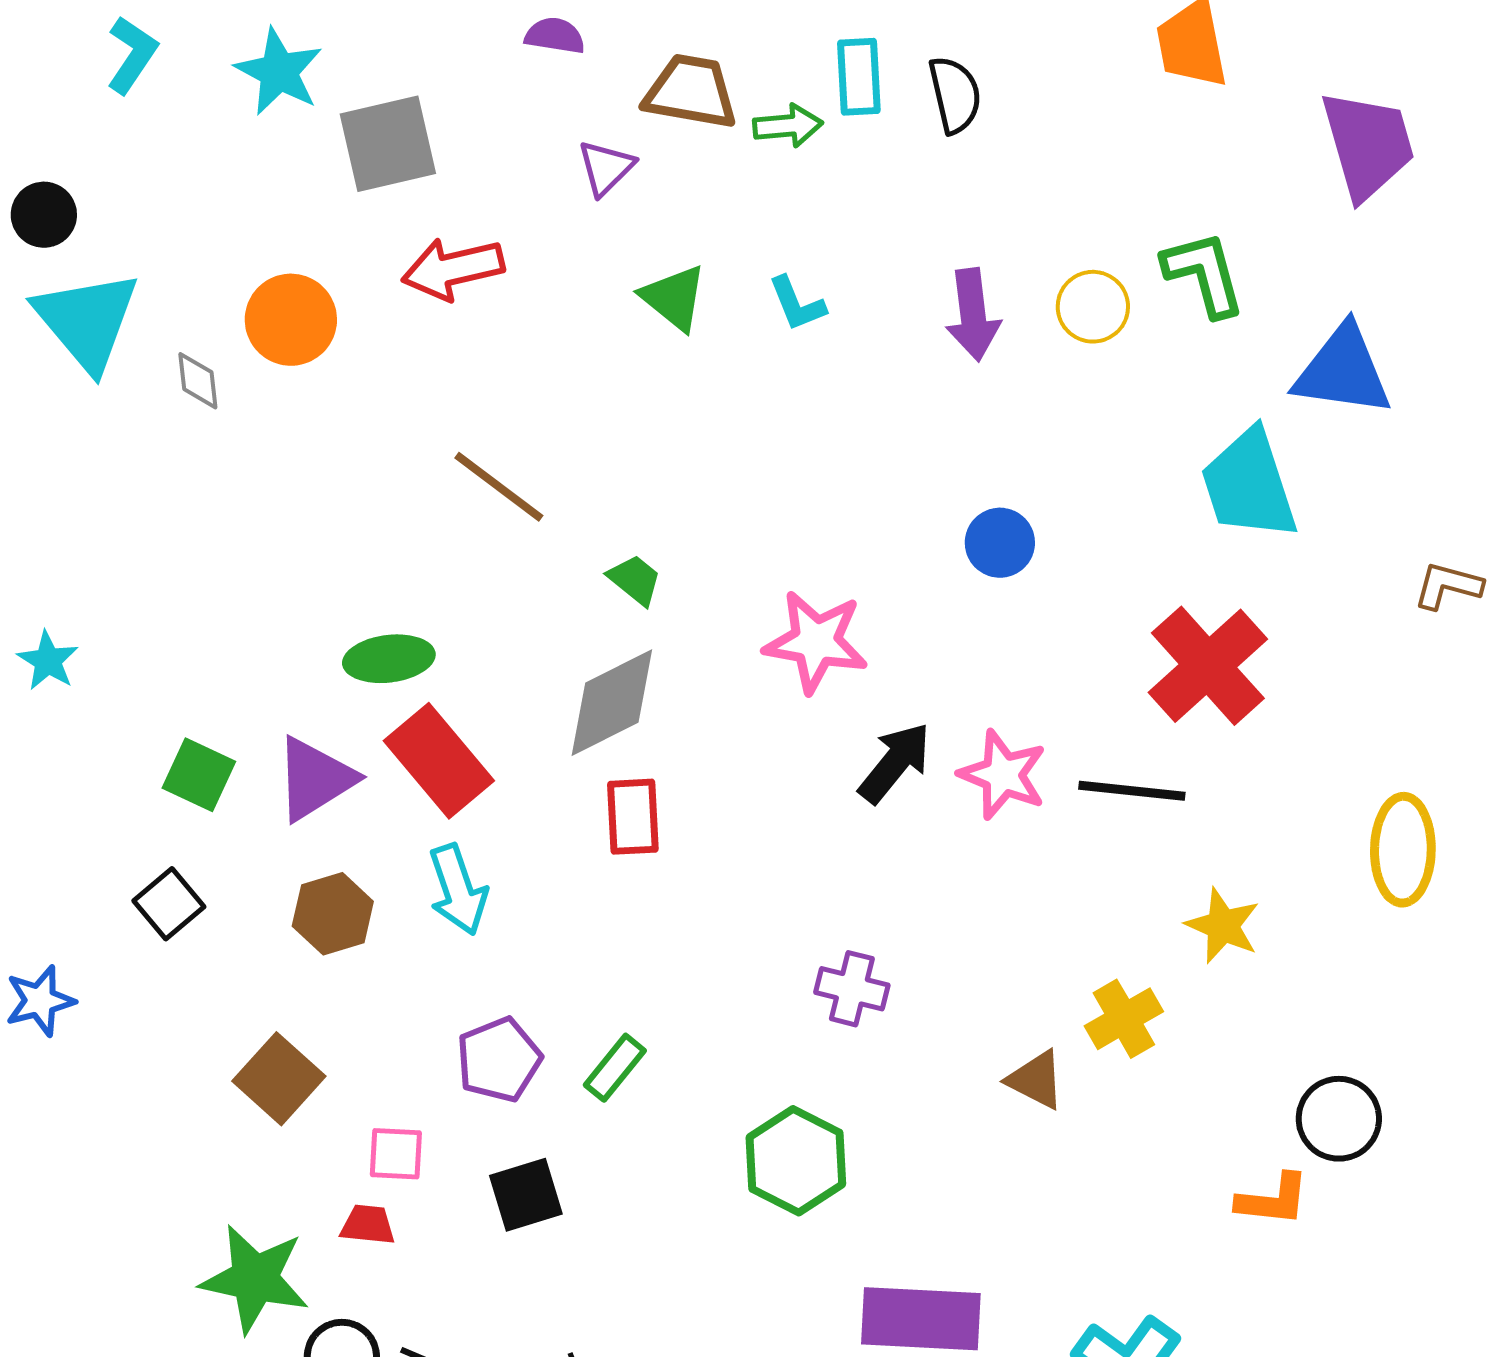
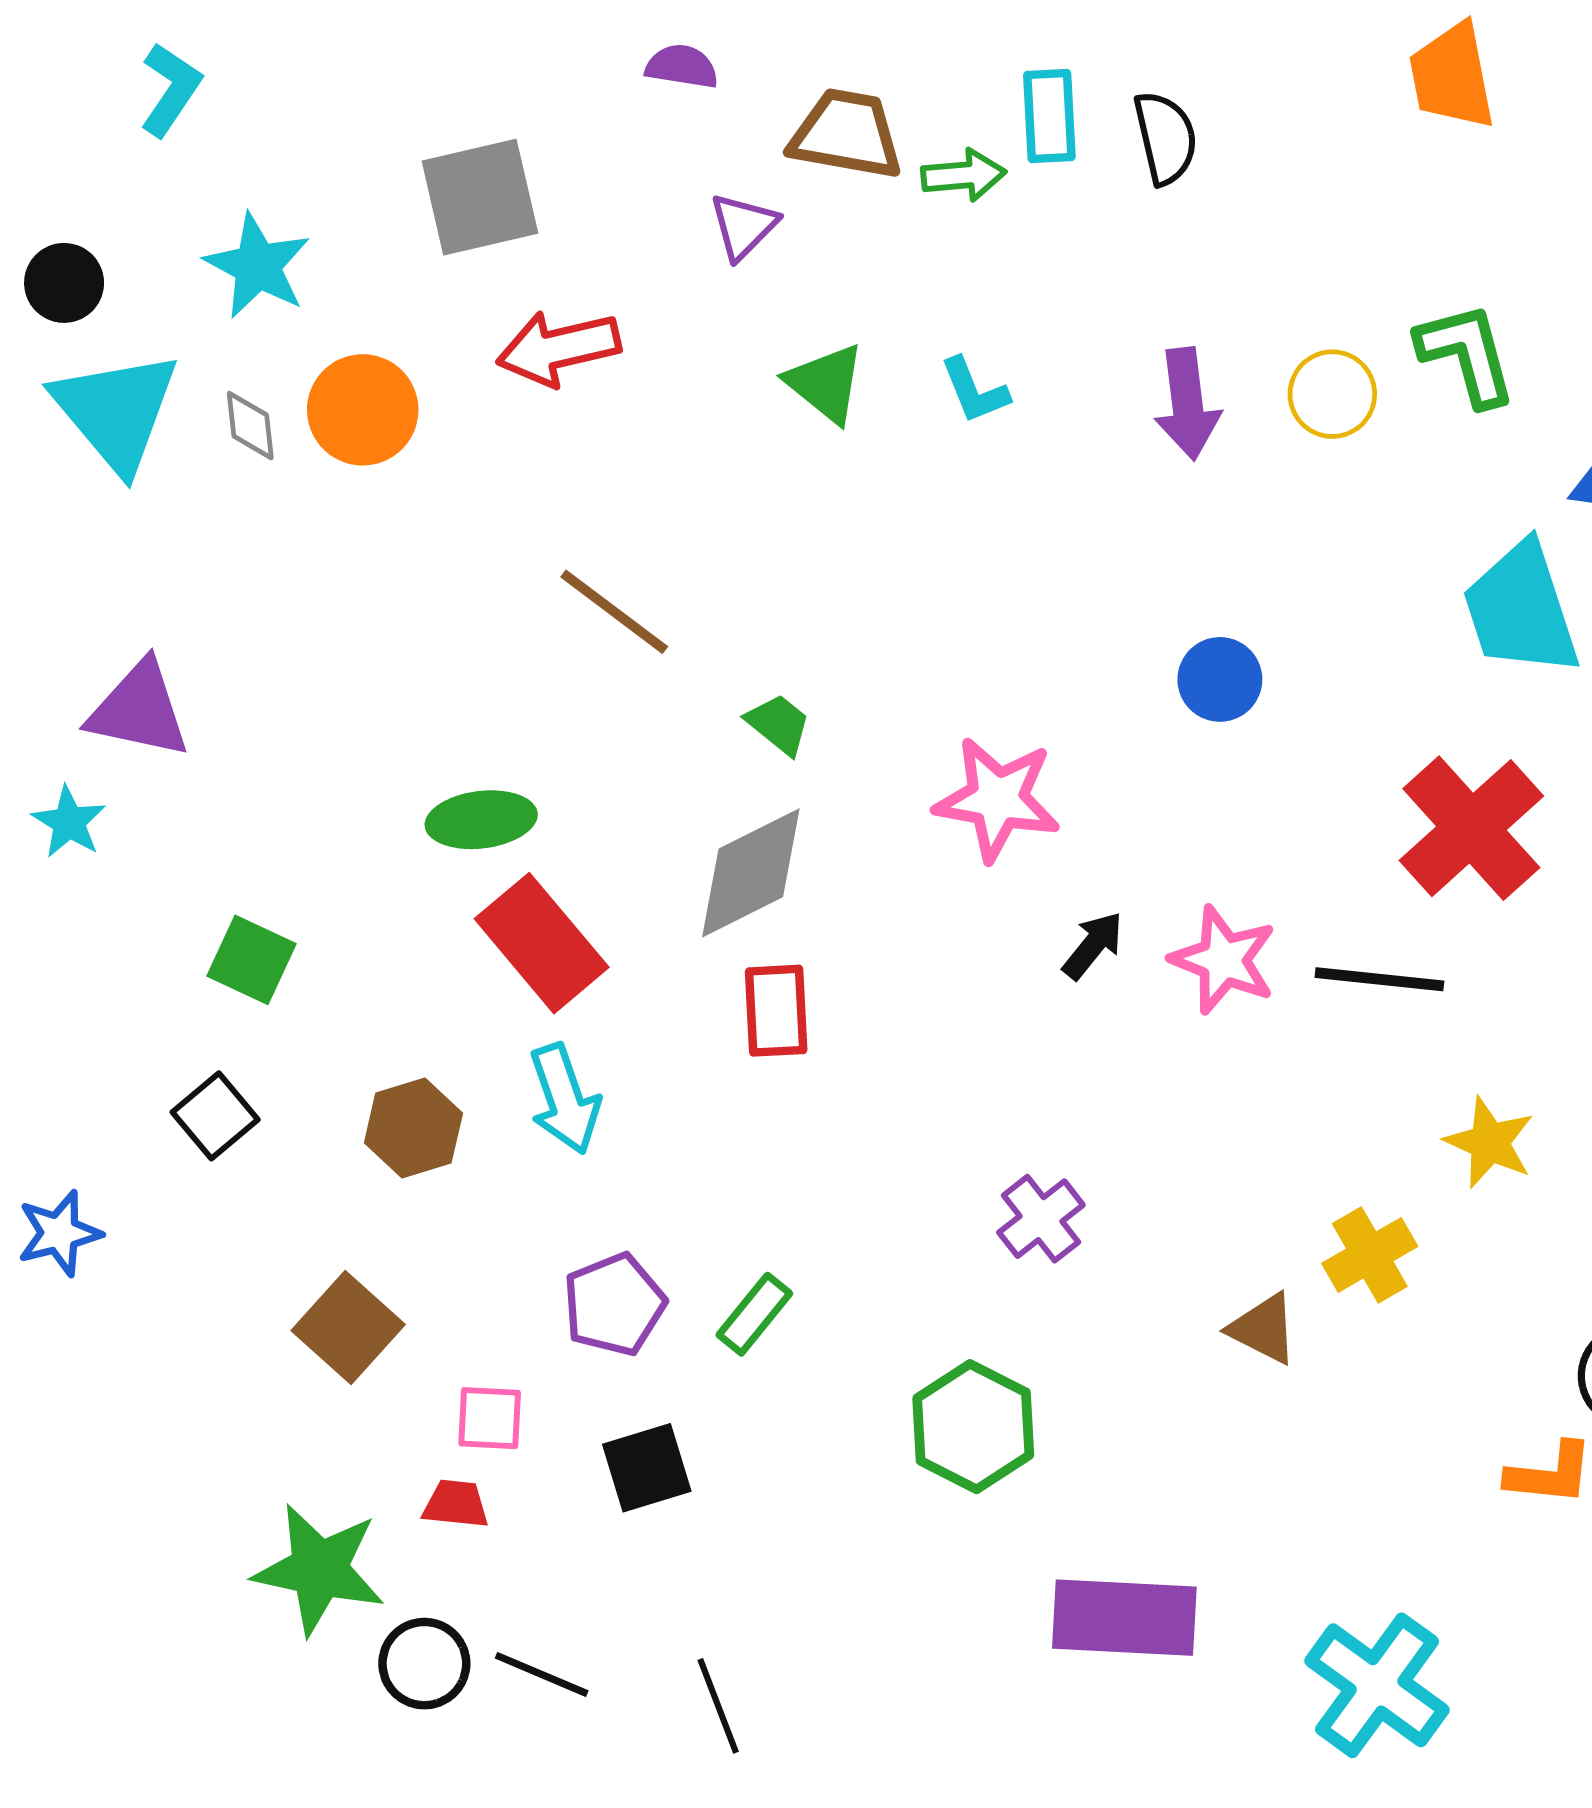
cyan star: (279, 72) -> (258, 266), moved
gray diamond: (198, 381) -> (250, 426), moved
black arrow: (895, 763) -> (1093, 945), size x0.7
purple triangle: (315, 779) -> (139, 710), moved, turned 44
purple cross: (852, 989) -> (1041, 1219), turned 38

